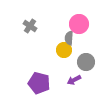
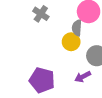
gray cross: (30, 26) -> (41, 14), moved

